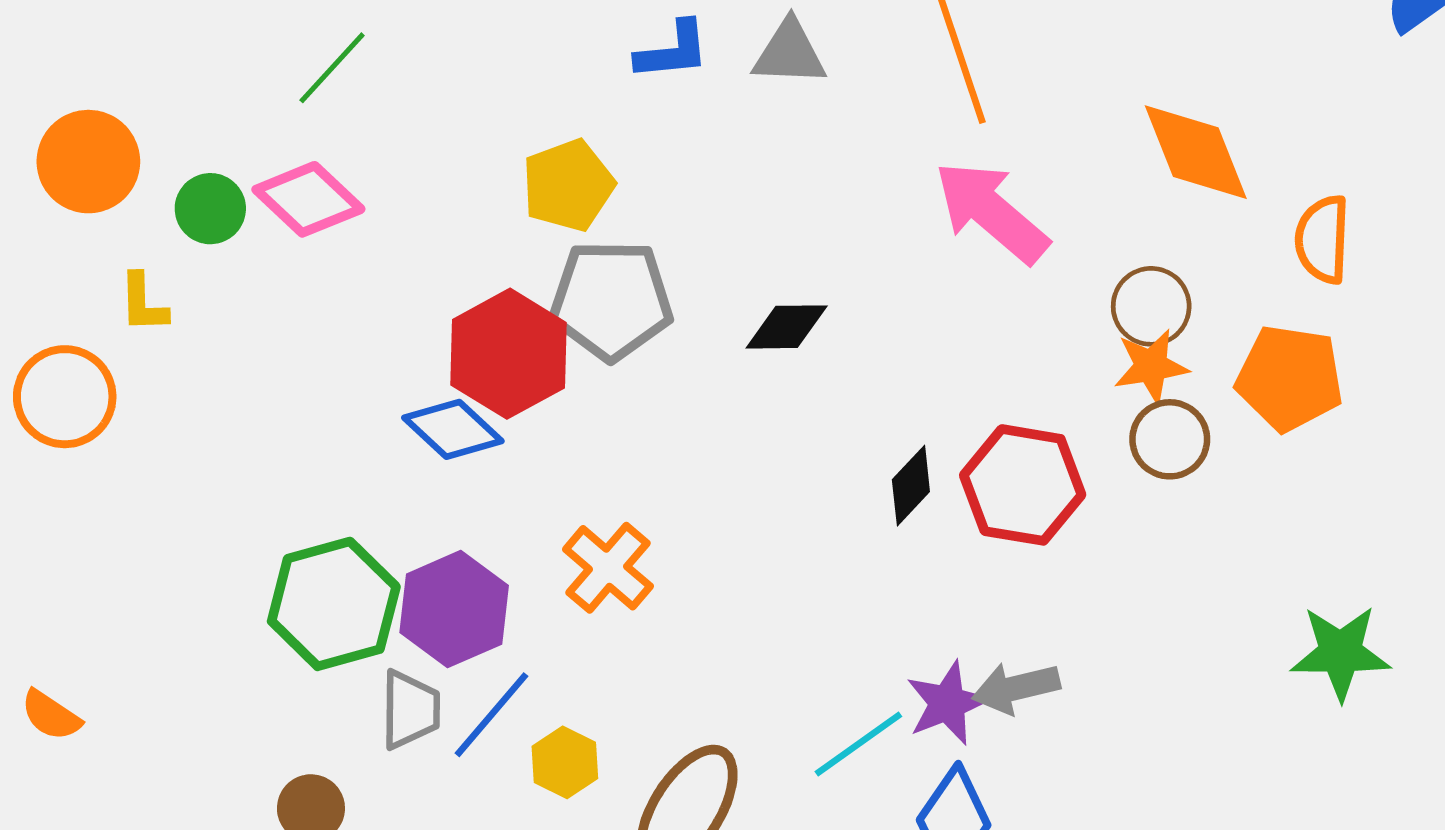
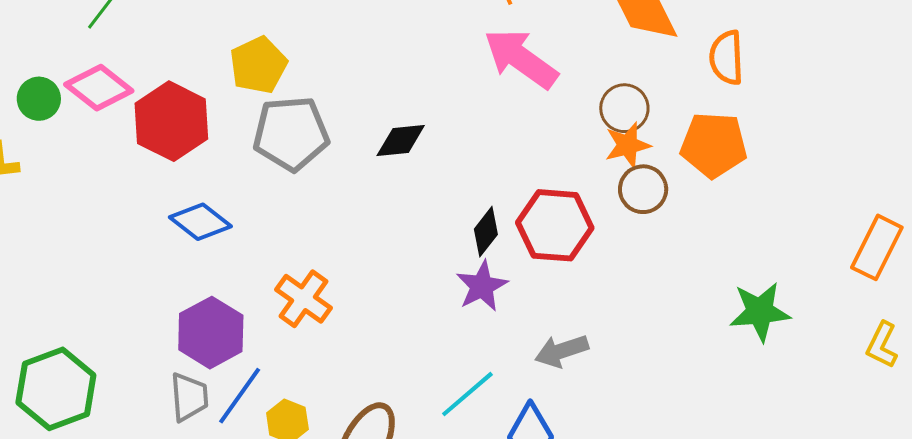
red hexagon: (508, 354) -> (171, 121), moved
green hexagon: (334, 604) -> (56, 389), moved
purple star: (947, 703) -> (482, 286), moved

